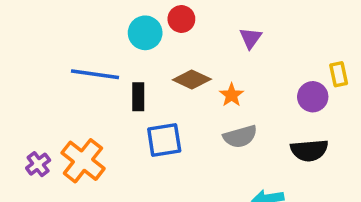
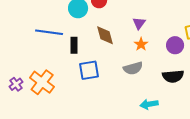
purple triangle: (251, 38) -> (139, 23), moved
brown diamond: (192, 79) -> (105, 35), turned 50
orange star: (232, 95) -> (141, 44), moved

